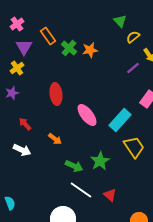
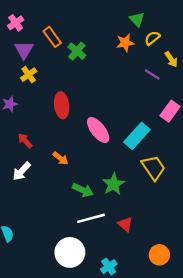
orange star: (90, 50) -> (125, 43), moved
yellow cross: (17, 68) -> (29, 75), moved
purple line: (133, 68) -> (152, 75), turned 72
white arrow: (22, 150) -> (22, 171), turned 108
white line: (81, 190) -> (91, 218), turned -50

